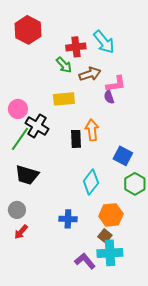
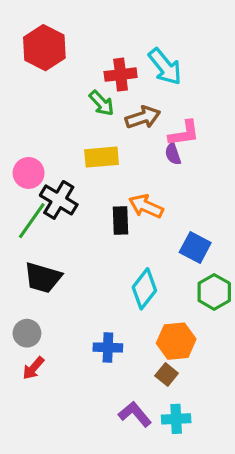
orange arrow: (92, 130) -> (146, 206), turned -60
cyan cross: (110, 253) -> (176, 419), moved, size x0.7

